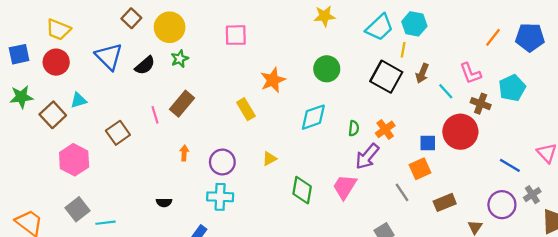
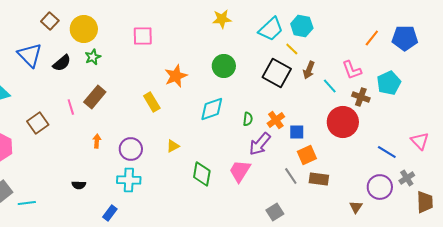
yellow line: (403, 50) -> (292, 49), turned -56
blue square: (428, 143) -> (297, 132), moved
brown rectangle: (445, 202) -> (319, 179), moved, turned 30

